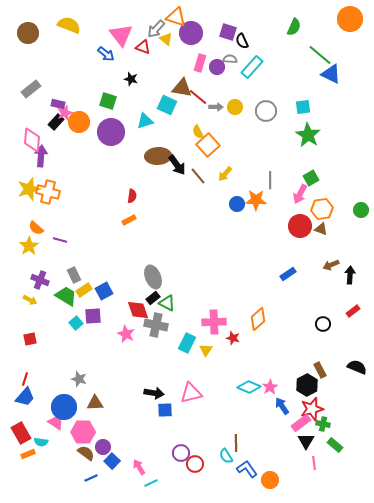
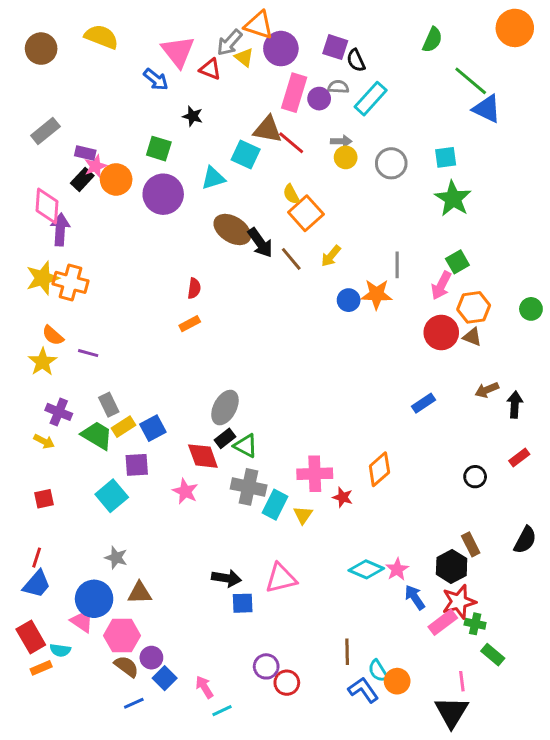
pink rectangle: (200, 63) -> (294, 93), size x1.4
gray arrow: (216, 107) -> (341, 141), moved
brown ellipse: (158, 156) -> (232, 230), turned 35
gray ellipse: (153, 277) -> (225, 408), turned 50
cyan square: (76, 323) -> (112, 496), moved, size x1.5
gray cross: (156, 325) -> (249, 487), moved
black semicircle: (357, 367) -> (525, 540), turned 96
black triangle: (306, 441) -> (452, 712), moved, size x1.4
cyan semicircle: (226, 456) -> (378, 671), moved
orange circle: (270, 480) -> (397, 681), moved

